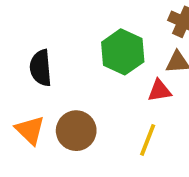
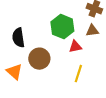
red triangle: (159, 91) -> (75, 47), moved
brown circle: (76, 131) -> (39, 59), moved

